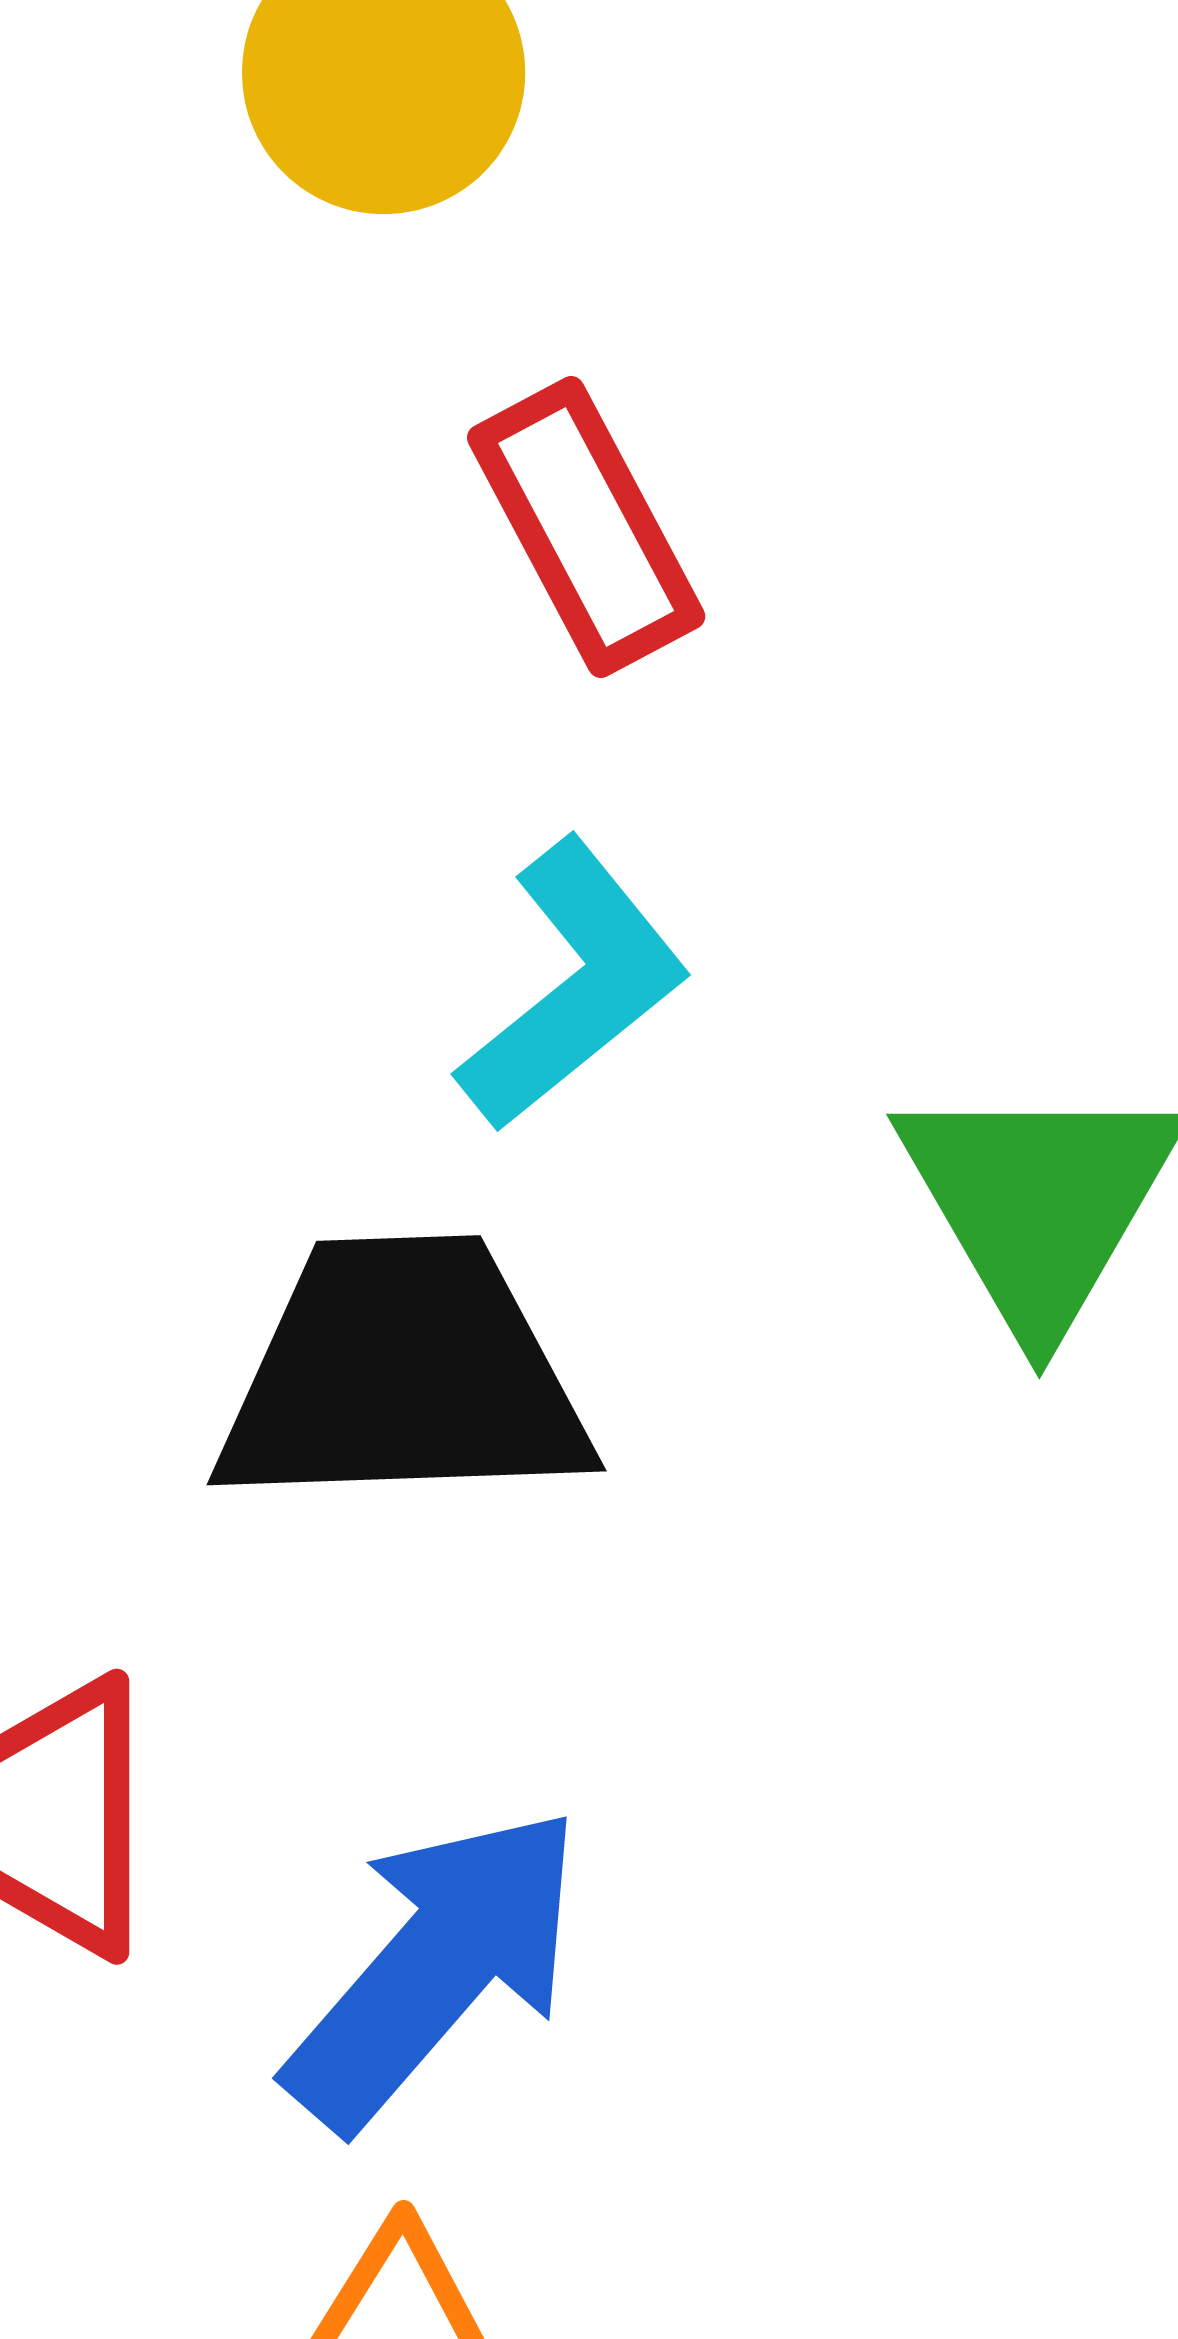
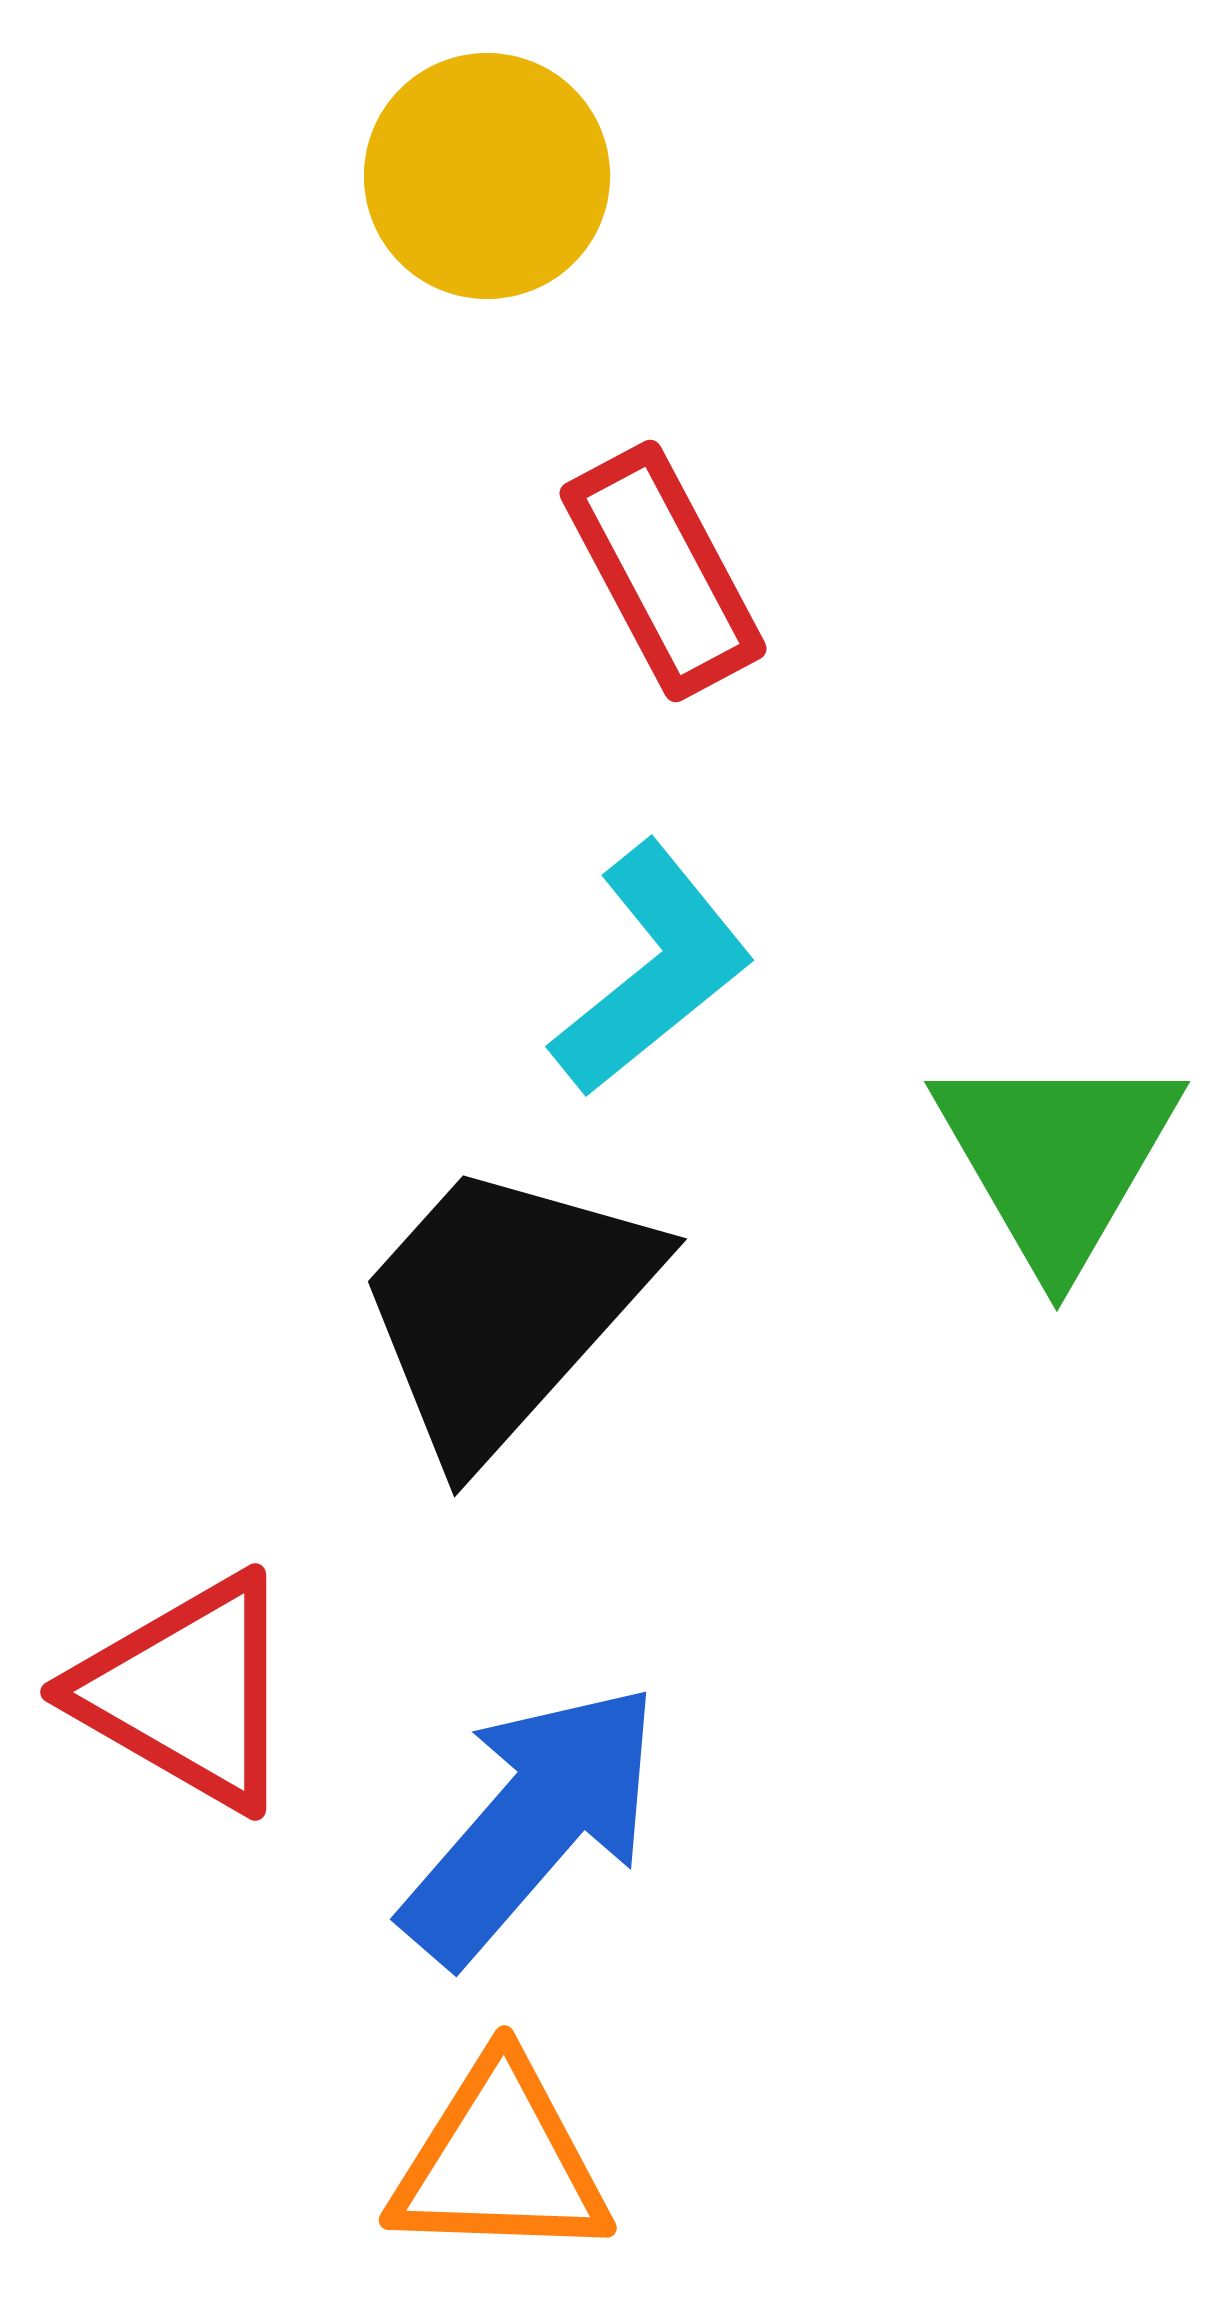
black trapezoid: (403, 1375) -> (504, 1308), turned -46

